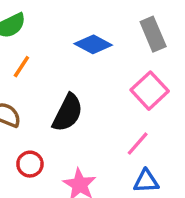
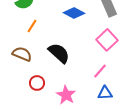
black semicircle: (68, 113) -> (59, 53), turned -75

